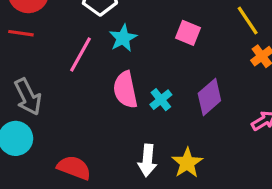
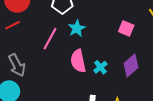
red line: (21, 33) -> (13, 25), turned -35
pink square: (188, 33) -> (126, 28), moved

